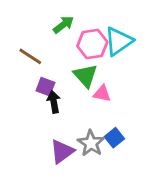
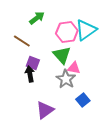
green arrow: (63, 25) -> (37, 18), moved
black arrow: (54, 102) -> (30, 74), moved
gray star: (91, 143) -> (66, 79), moved

